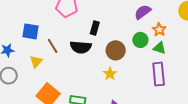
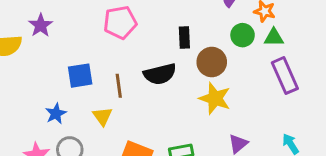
black rectangle: (95, 28) -> (184, 37), moved
brown line: (53, 46) -> (119, 86), turned 42
yellow star: (110, 74) -> (215, 98), size x1.5

